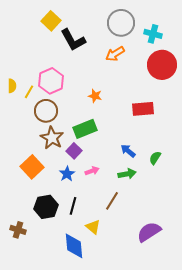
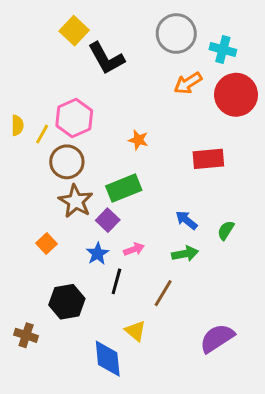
orange arrow: (115, 54) -> (188, 83), moved
orange square: (32, 167) -> (46, 243), size x0.6
black line: (73, 206) -> (116, 281), moved

